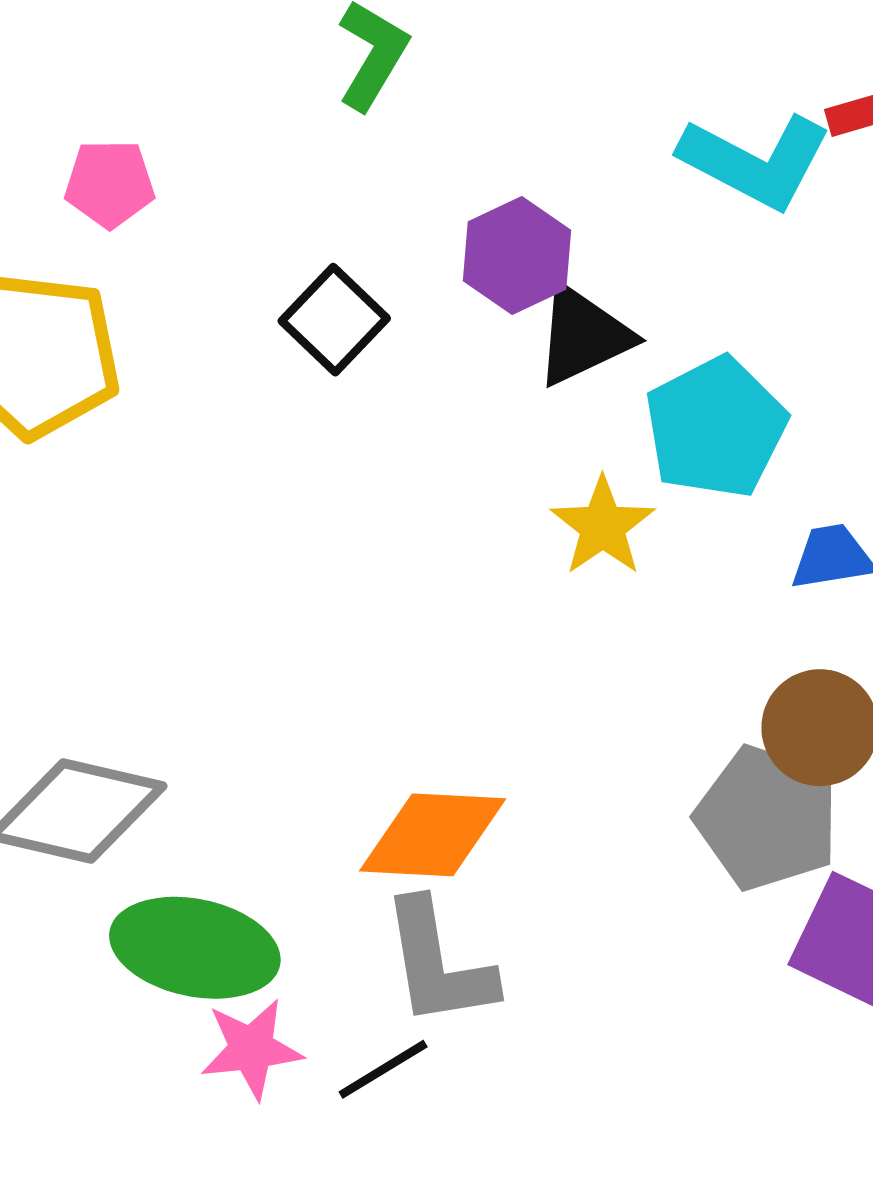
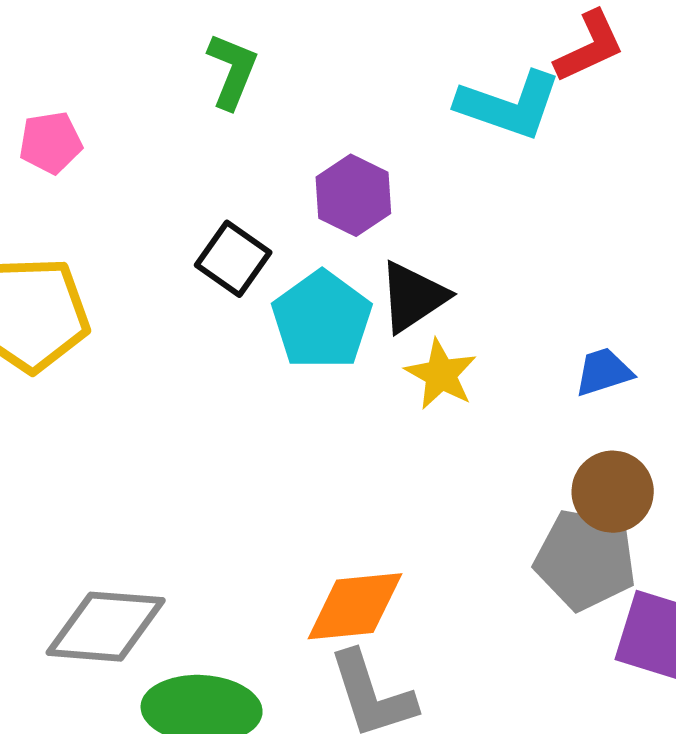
pink pentagon: (110, 184) -> (50, 143), moved
black triangle: (583, 336) -> (413, 297), moved
cyan pentagon: (716, 428) -> (322, 320), moved

